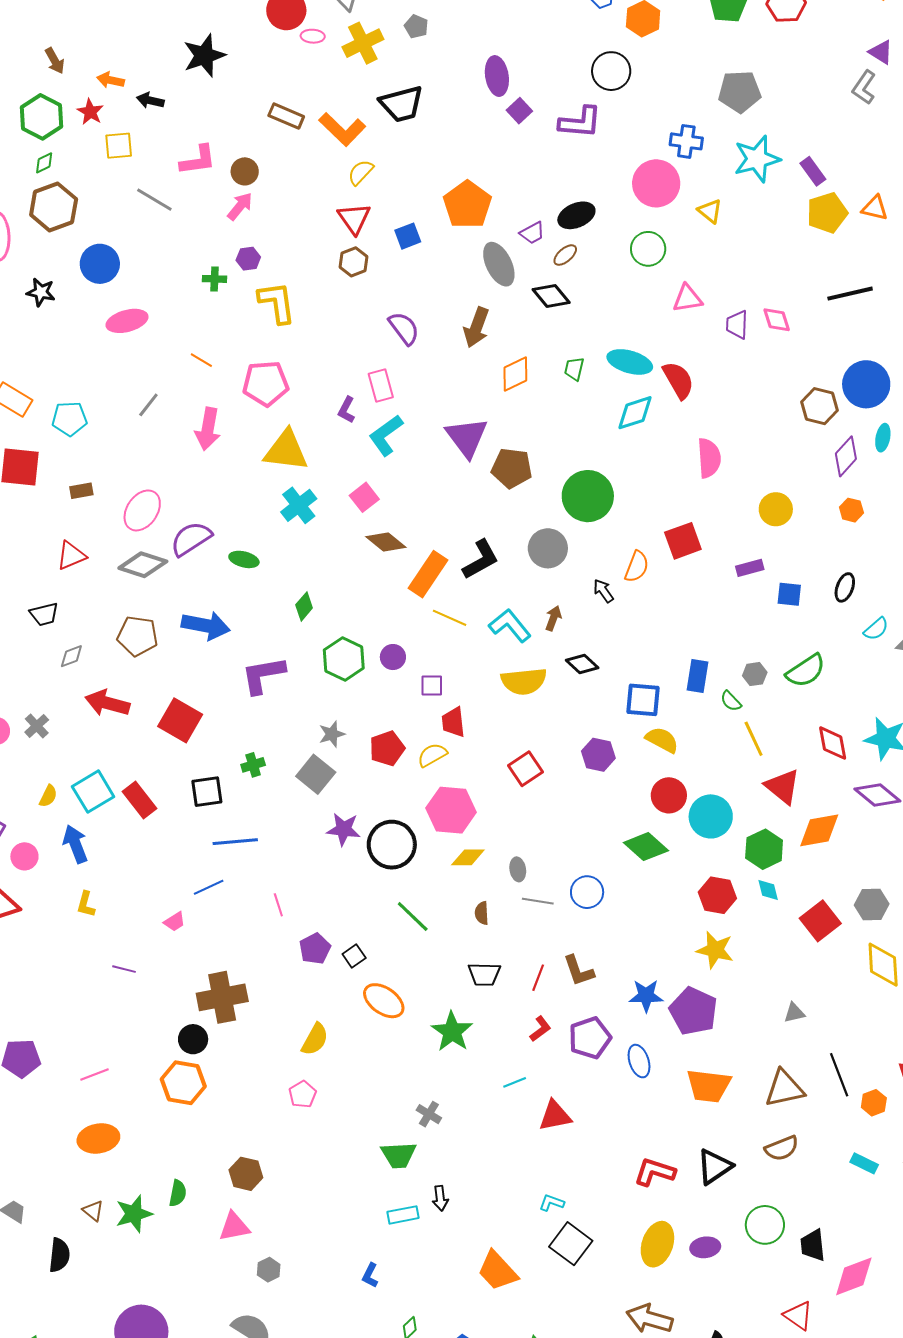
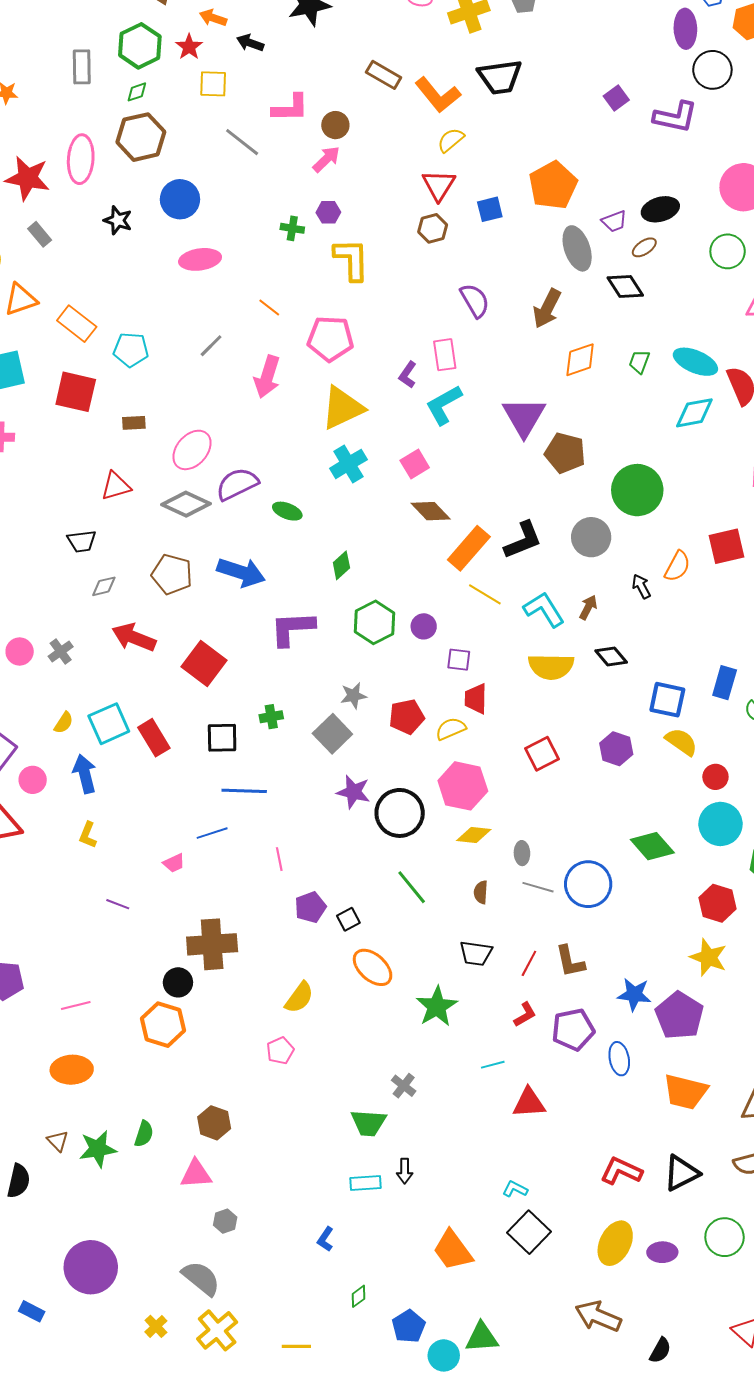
purple ellipse: (497, 76) -> (685, 29), moved
yellow triangle: (286, 451) -> (342, 408), turned -39
red circle: (669, 795) -> (715, 777), moved, size x0.7
blue circle: (587, 892) -> (588, 884), size x1.4

